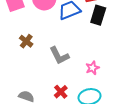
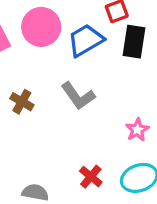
gray L-shape: (59, 56) -> (78, 96), moved

